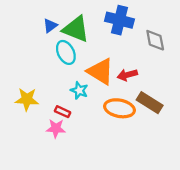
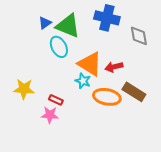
cyan star: (79, 90) -> (83, 81), moved

